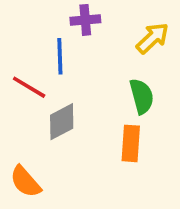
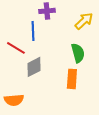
orange semicircle: (25, 182) -> (14, 100), turned -54

